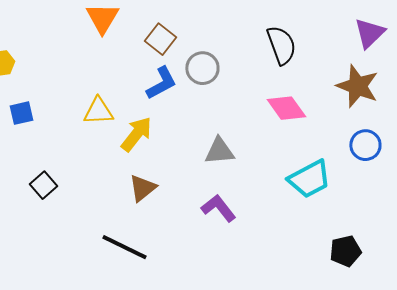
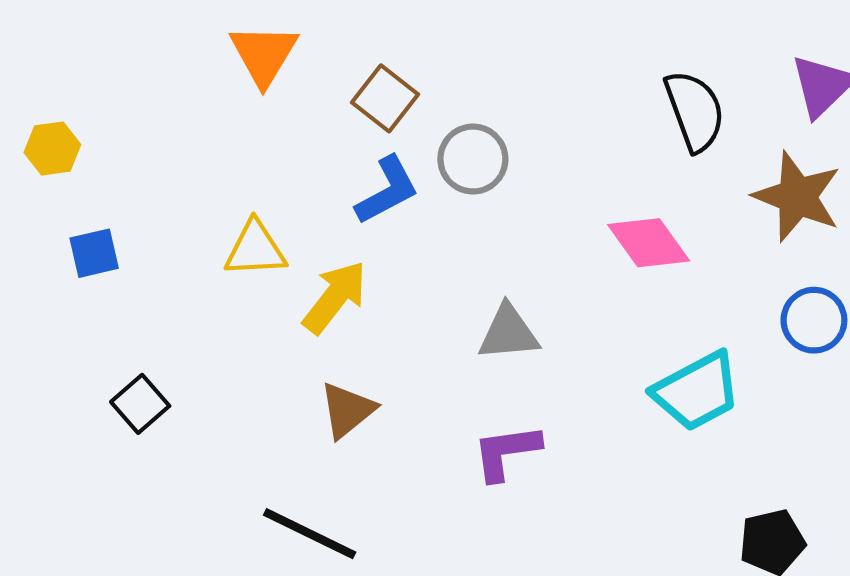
black semicircle: (281, 45) -> (695, 111), moved
purple L-shape: (218, 208) -> (506, 452), turned -60

